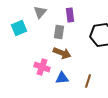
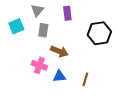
gray rectangle: (59, 32) -> (43, 30), moved

